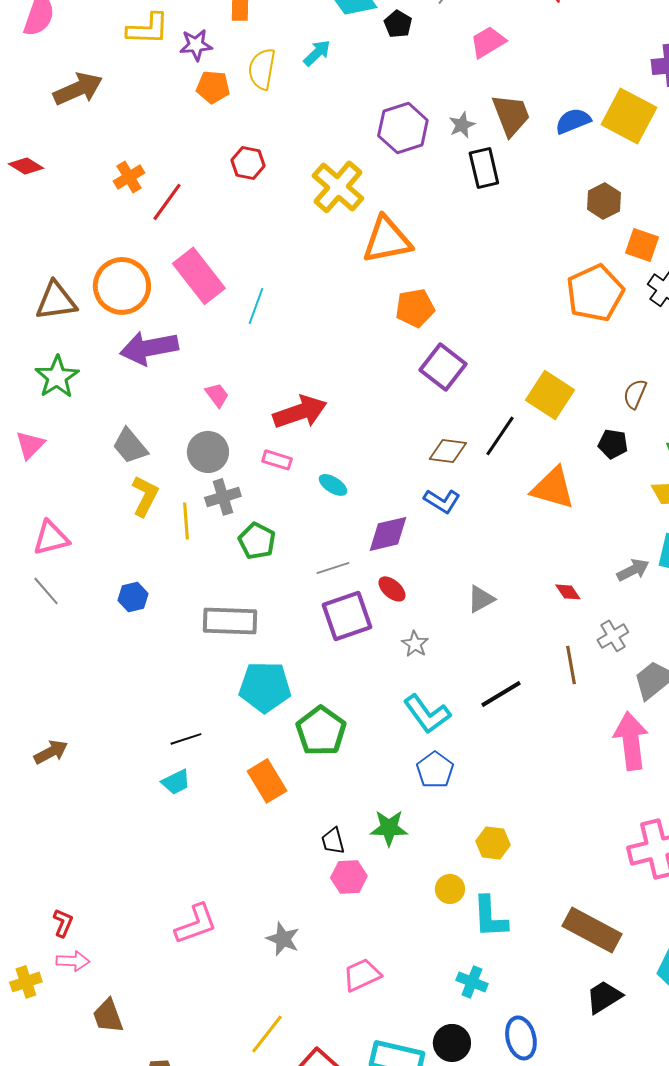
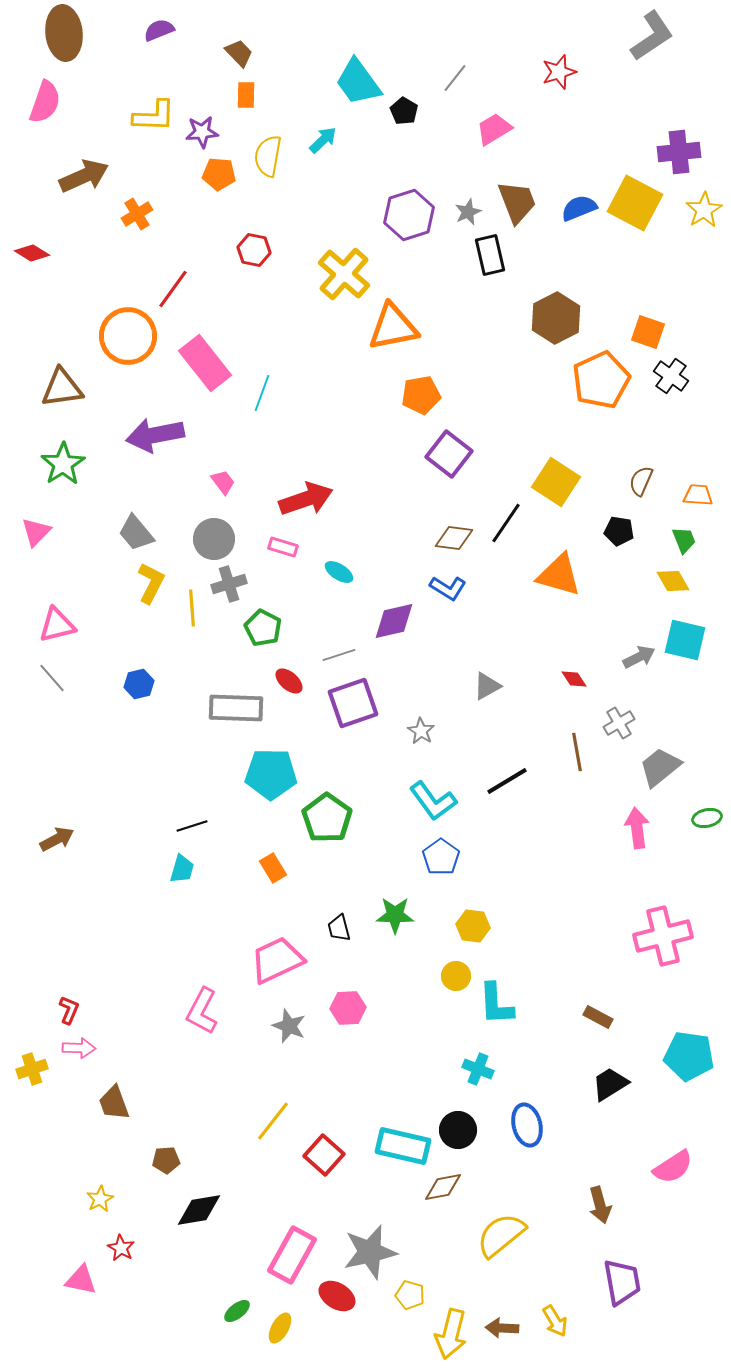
orange cross: (129, 177) -> (137, 214), moved
brown hexagon: (604, 201) -> (556, 318), moved, size x1.4
orange circle: (122, 286) -> (128, 336), moved
red ellipse: (392, 589) -> (289, 681), moved
pink arrow: (631, 741) -> (637, 828), size x0.7
orange rectangle: (267, 781) -> (273, 868), size x0.7
cyan trapezoid: (176, 782) -> (182, 869), turned -48
yellow hexagon: (493, 843) -> (473, 926), moved
pink hexagon: (349, 877) -> (348, 1008), moved
pink L-shape: (196, 924) -> (202, 1011), turned 138
brown rectangle: (592, 930) -> (598, 1017), size x0.5
pink trapezoid: (362, 975) -> (277, 960), moved, size x1.4

